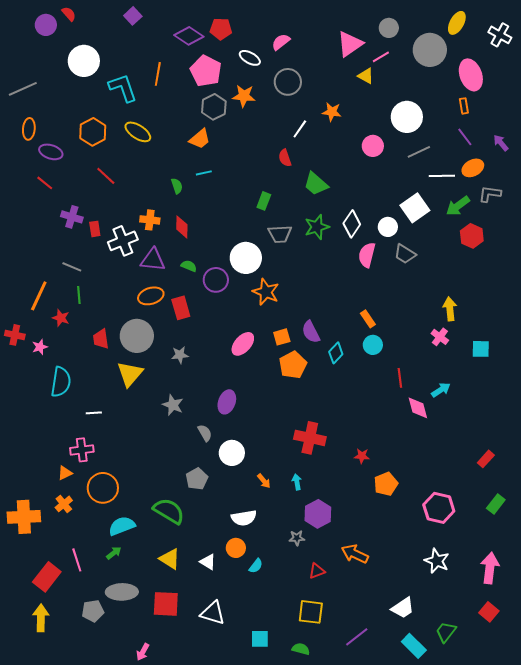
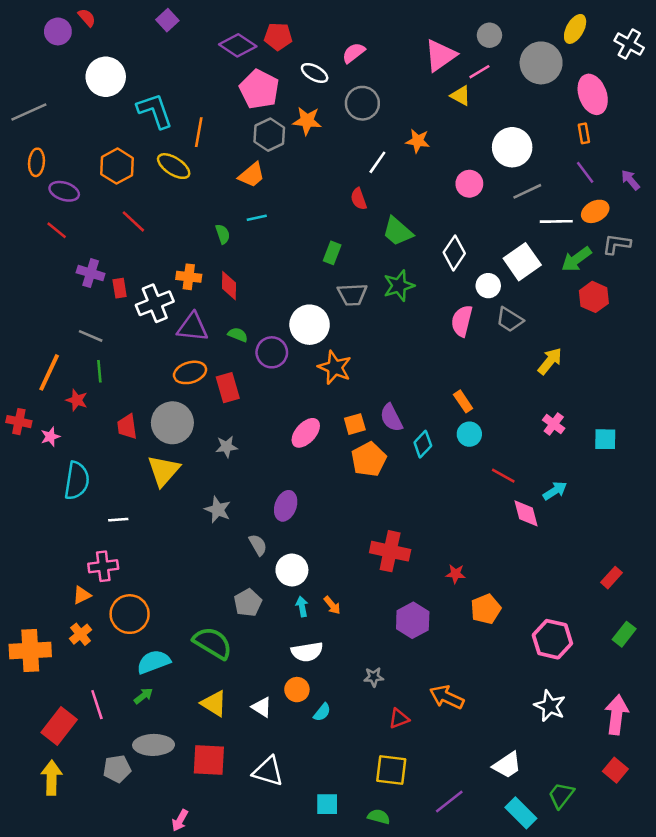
orange line: (158, 74) -> (199, 132), moved
white diamond: (352, 224) -> (454, 253), moved
yellow arrow: (450, 309) -> (550, 361), moved, turned 45
red line: (400, 378) -> (503, 476), turned -54
cyan arrow: (297, 482) -> (302, 607), moved
purple hexagon: (318, 514) -> (413, 620), moved

